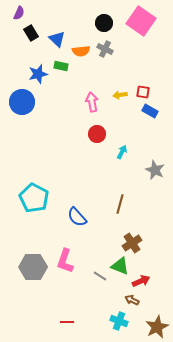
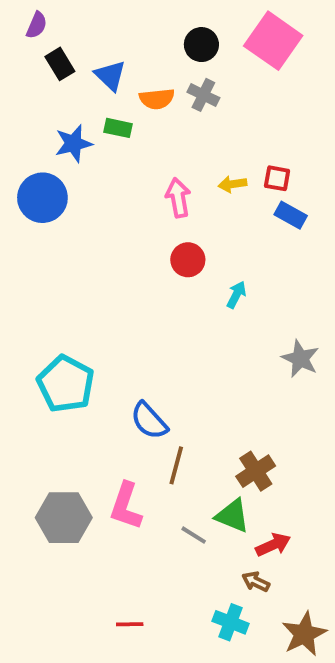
gray star: (155, 170) -> (300, 359), moved
brown line: (120, 204) -> (176, 465), moved

